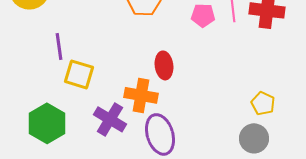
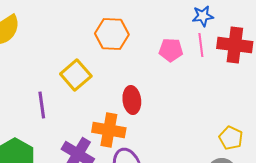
purple line: (59, 46) -> (42, 105), moved
yellow square: (79, 74) -> (76, 75), moved, turned 32

